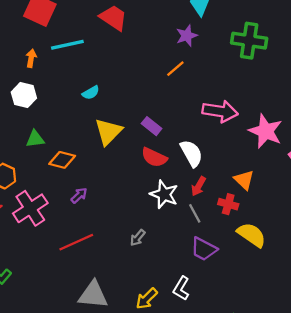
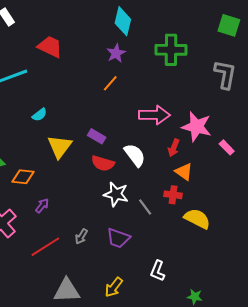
red arrow: (198, 186) -> (174, 148), moved
gray arrow: (138, 238) -> (81, 236), moved
purple trapezoid: (204, 249) -> (118, 238), moved
white L-shape: (181, 288) -> (158, 271), moved

